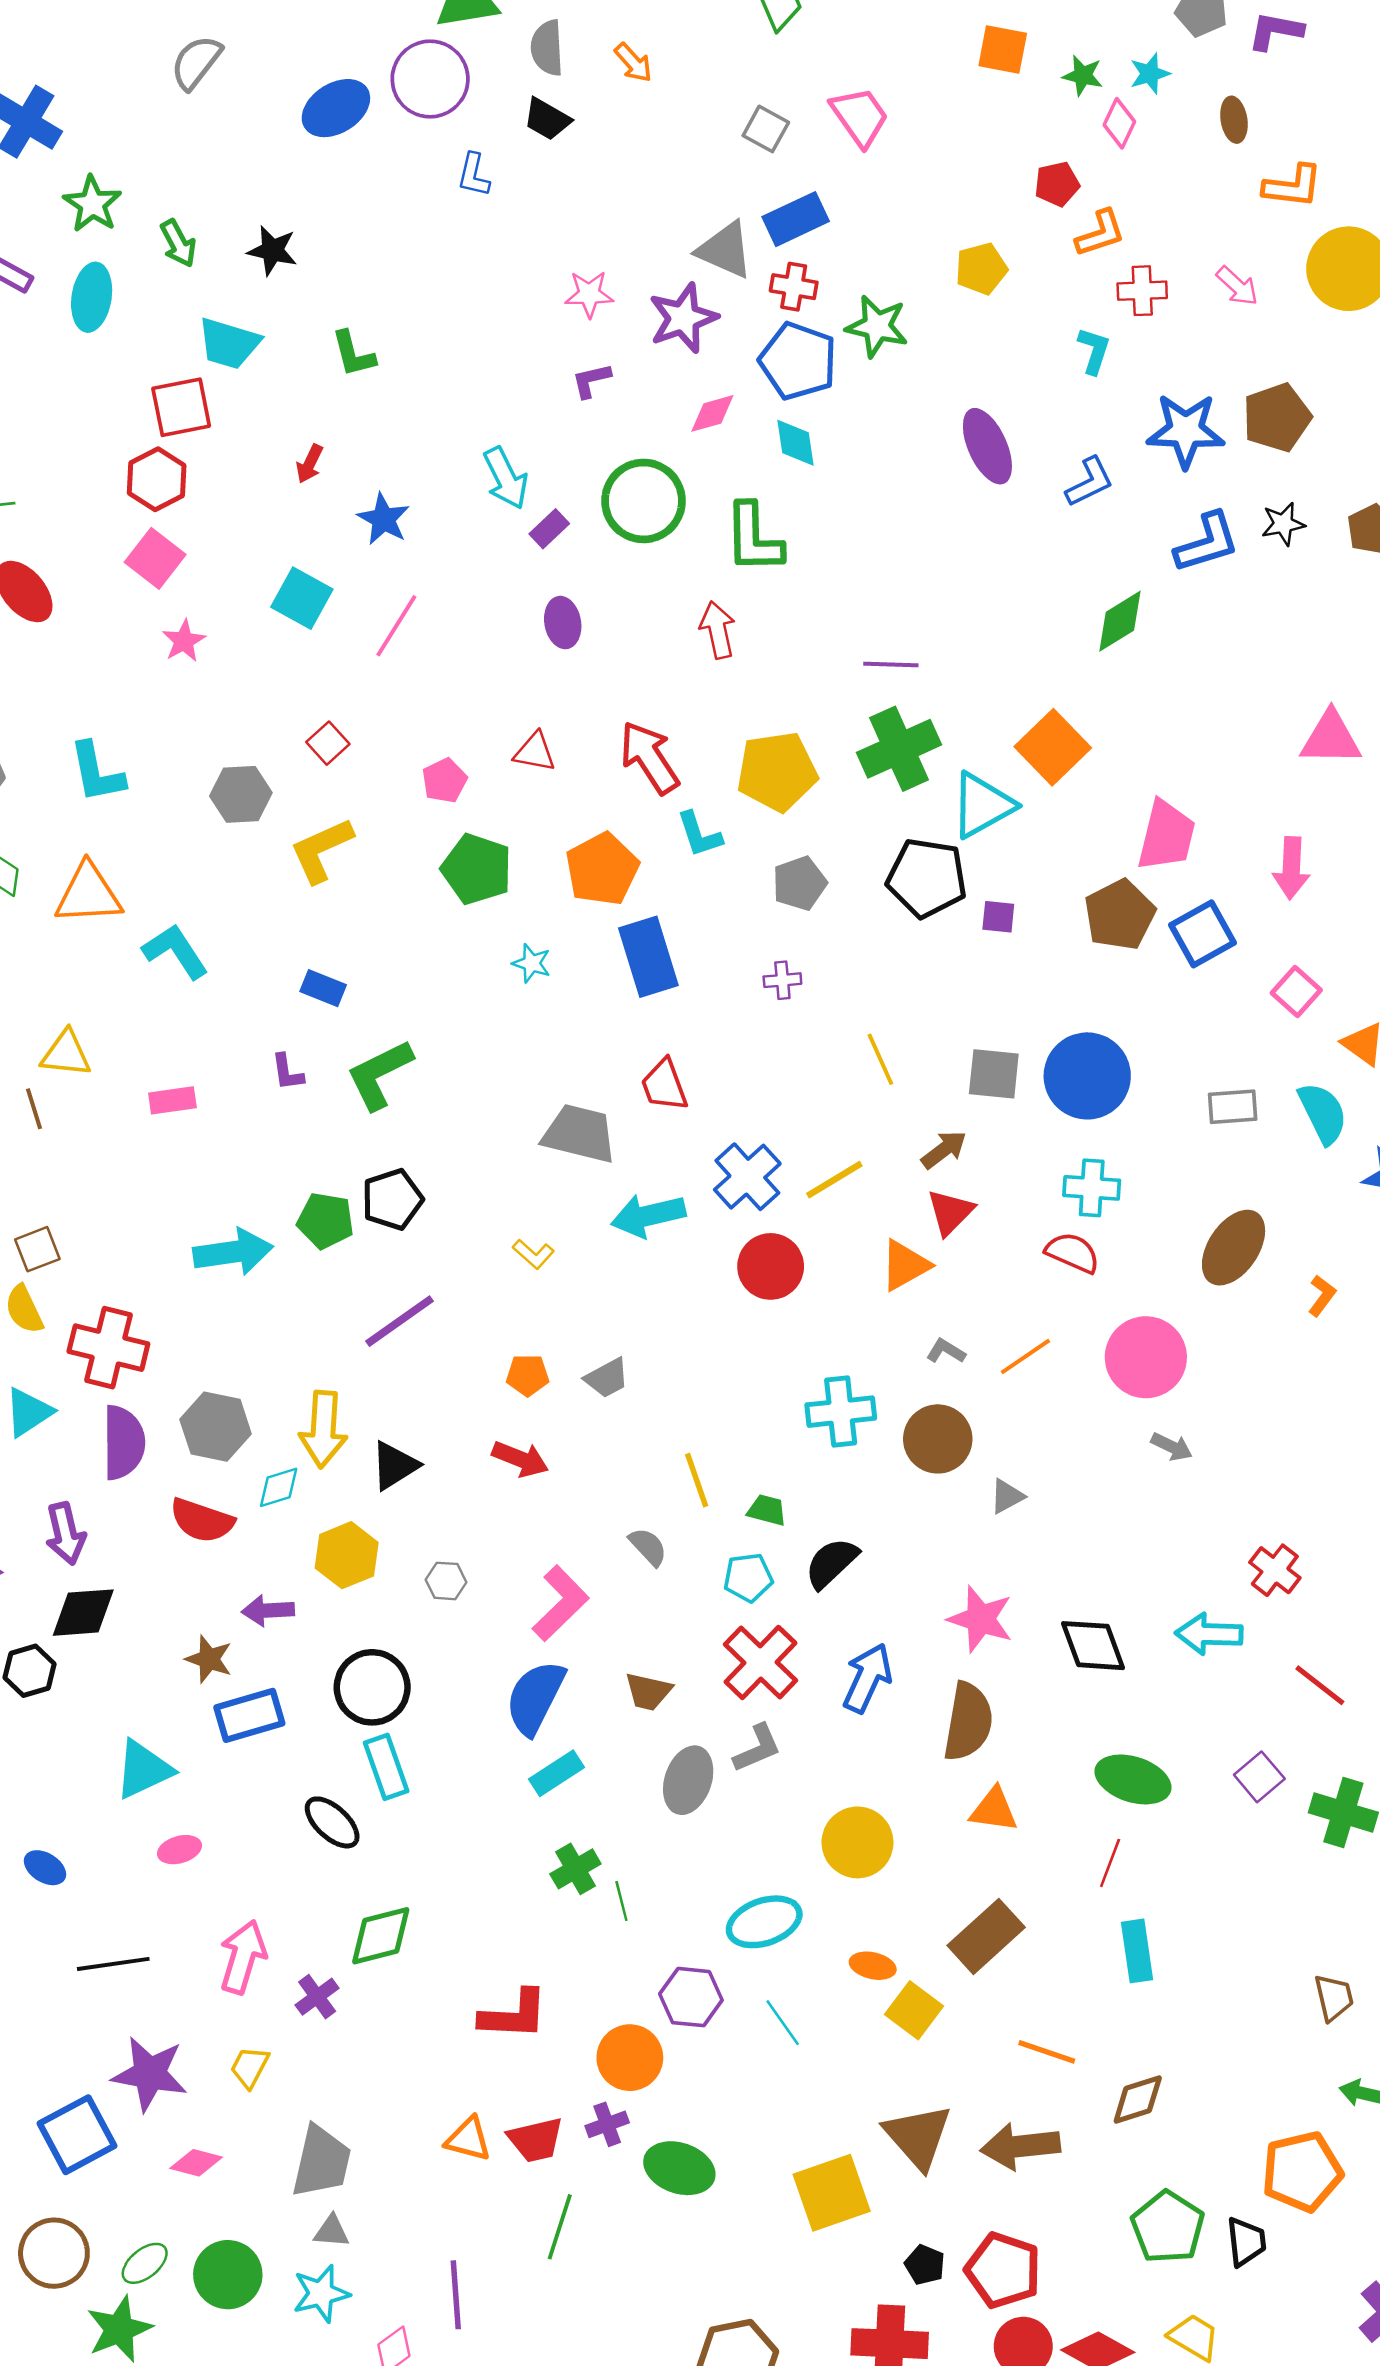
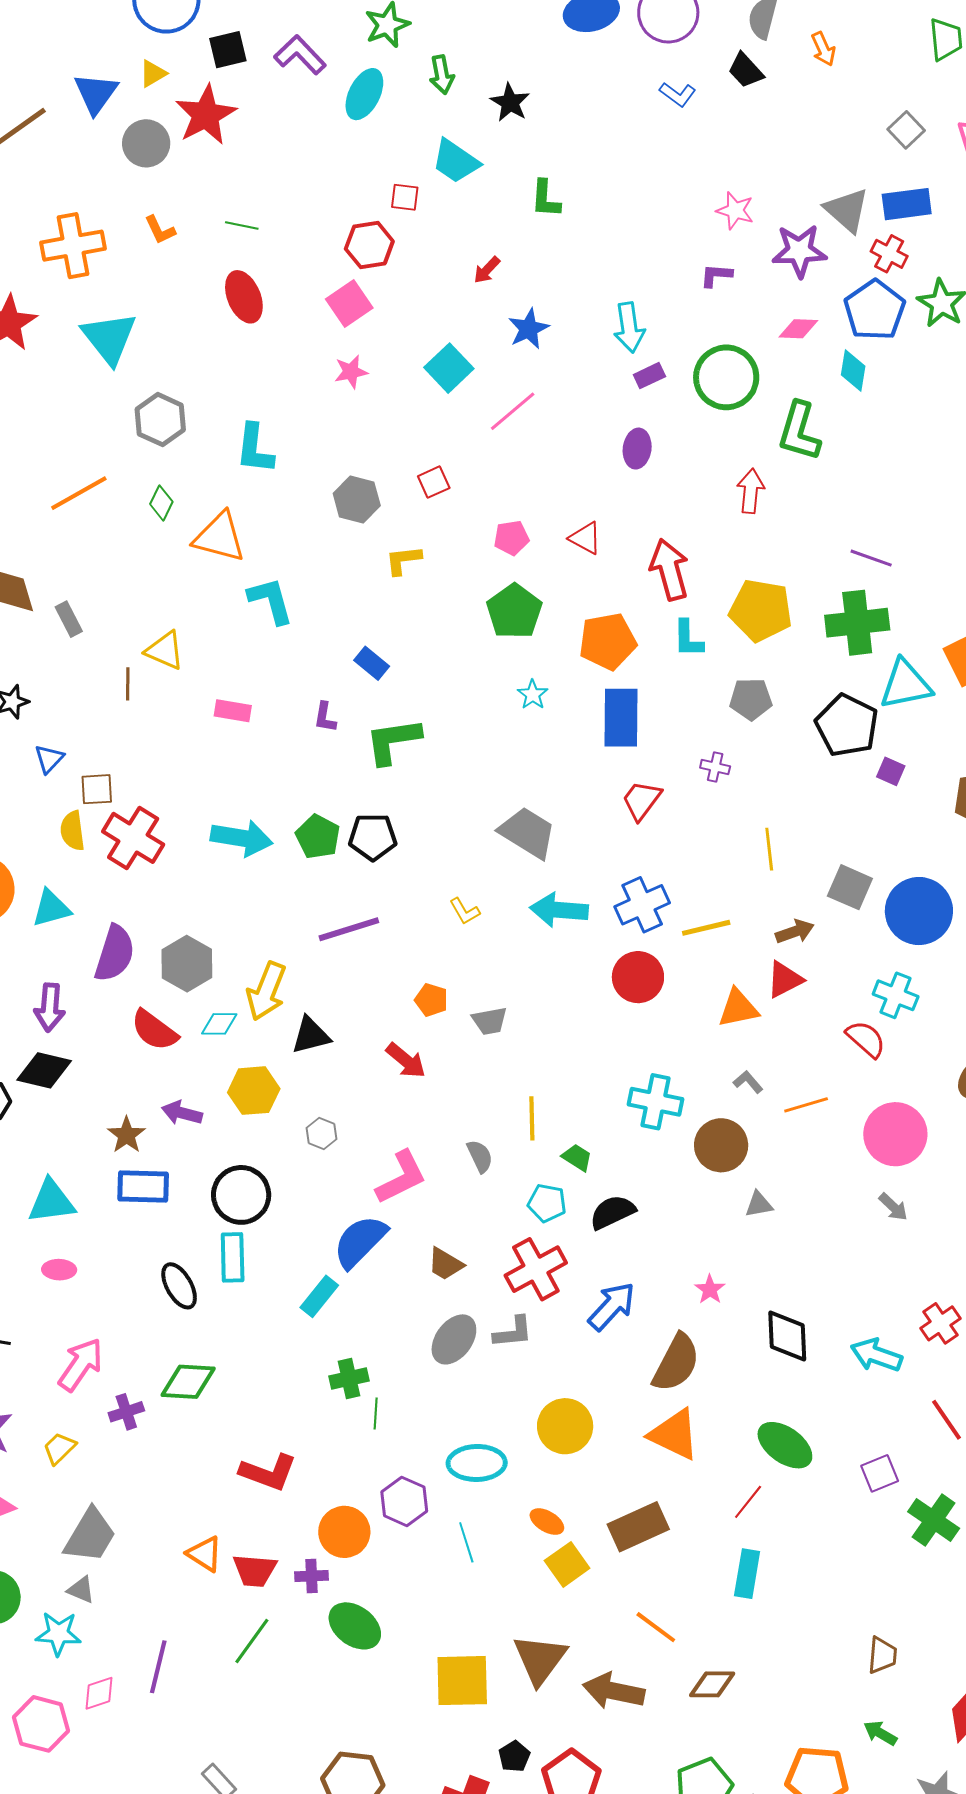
blue L-shape: (474, 175) -> (678, 94), turned -84
red square: (181, 407) -> (405, 197), size x0.6
yellow L-shape: (321, 850) -> (403, 560), size x0.7
red trapezoid: (664, 1085) -> (642, 800), moved, turned 39
red cross: (108, 1348) -> (133, 838), moved
pink star: (981, 1619) -> (710, 1289), size x0.6
cyan rectangle: (557, 1773) -> (319, 1296), moved, turned -36
orange triangle: (994, 1810) -> (674, 1435), size x1.4

